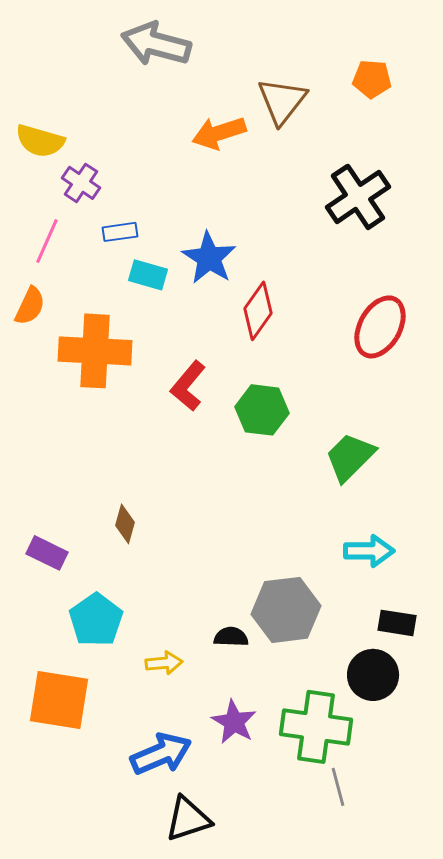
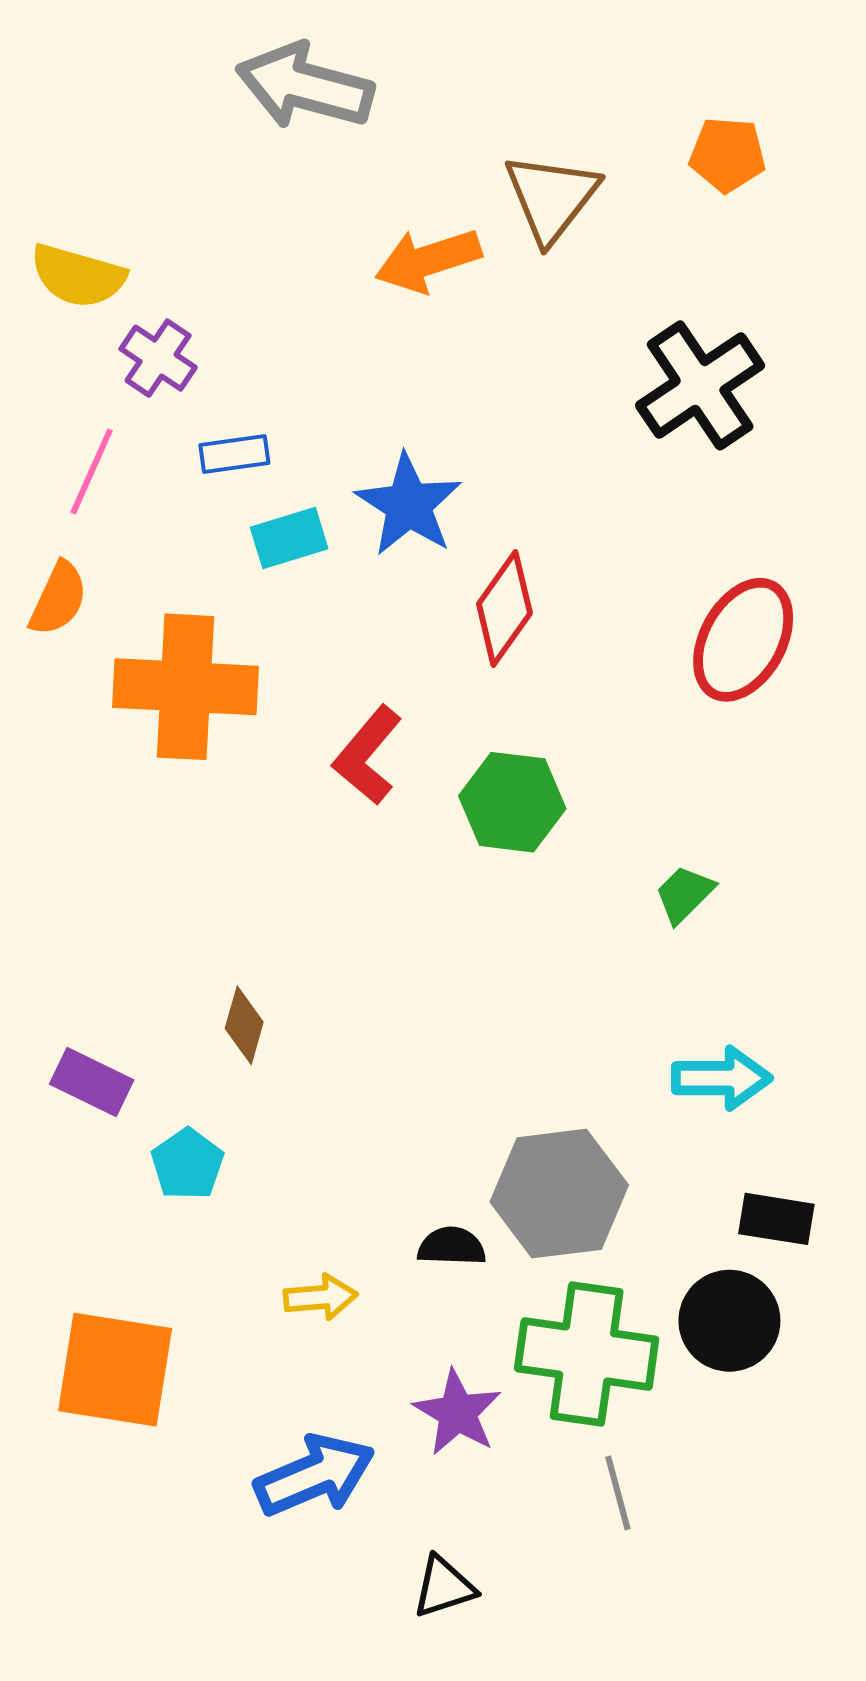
cyan rectangle: (148, 275) -> (289, 538), turned -33
green trapezoid: (350, 457) -> (684, 894), size x0.6
cyan pentagon: (96, 620) -> (187, 1164), moved, size x0.7
green cross: (316, 727) -> (587, 1354), moved
gray line: (338, 787) -> (618, 1493), moved
black triangle: (188, 819) -> (444, 1587), moved, size x0.7

